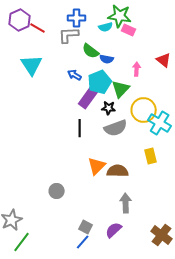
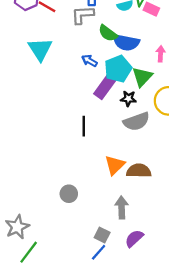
blue semicircle: (107, 59) -> (126, 42), size x1.6
black line: (80, 128) -> (84, 126), moved
gray arrow: (126, 203) -> (122, 207), moved

